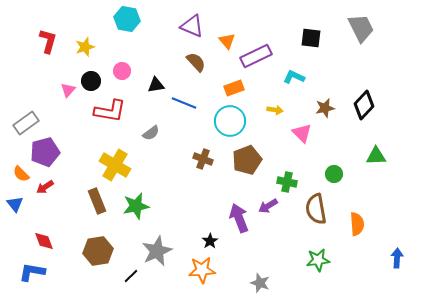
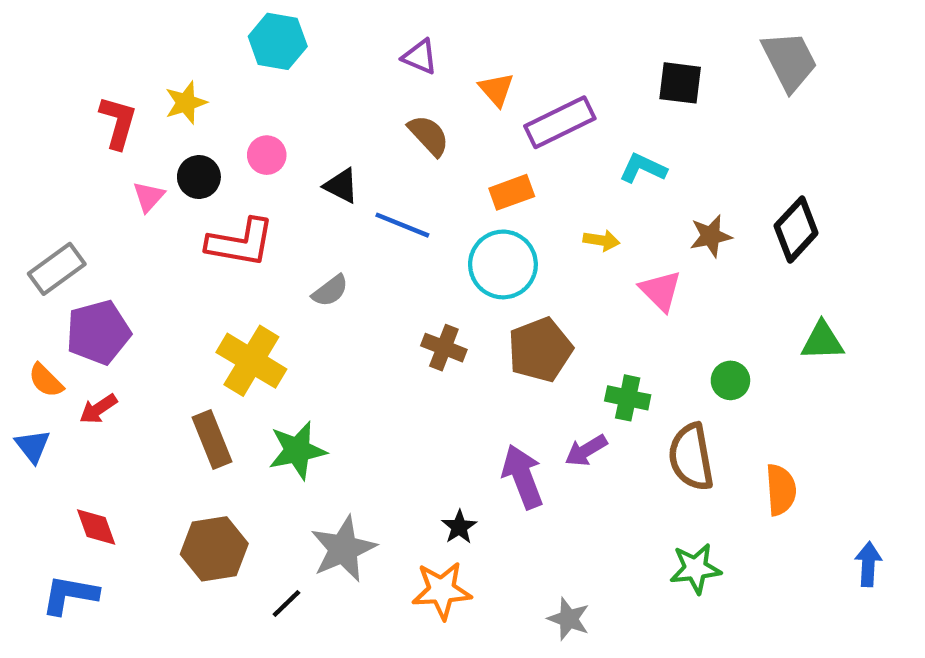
purple triangle: (192, 26) -> (420, 57), size x0.7
red L-shape: (48, 41) -> (118, 122), moved
black triangle: (156, 85) -> (341, 186), turned 36

